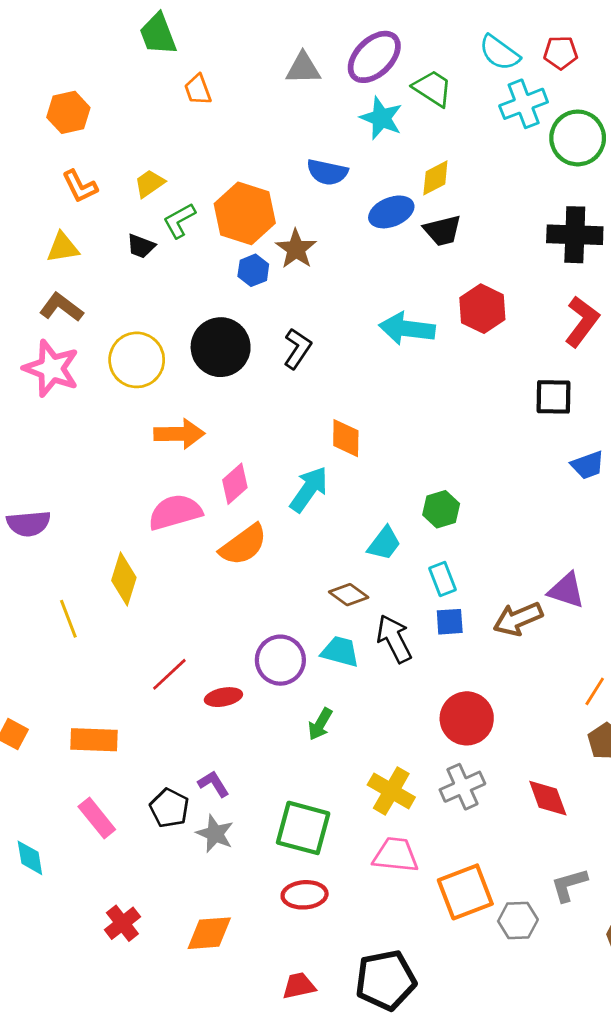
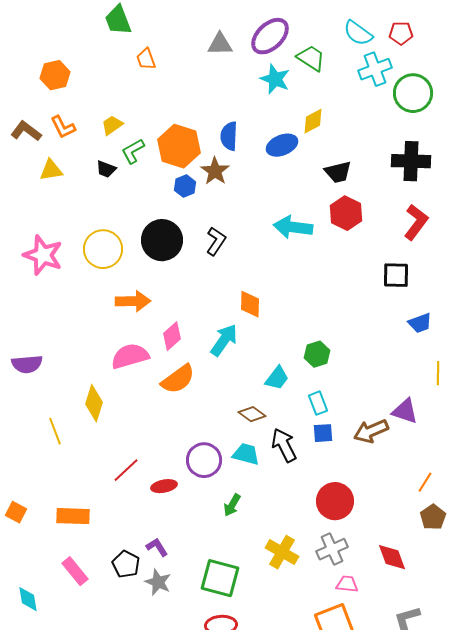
blue semicircle: (327, 172) -> (229, 136), moved, turned 80
black trapezoid: (443, 230) -> (338, 172), moved
brown L-shape: (61, 307) -> (26, 131), moved
pink trapezoid: (396, 855) -> (347, 584), moved, size x0.7

